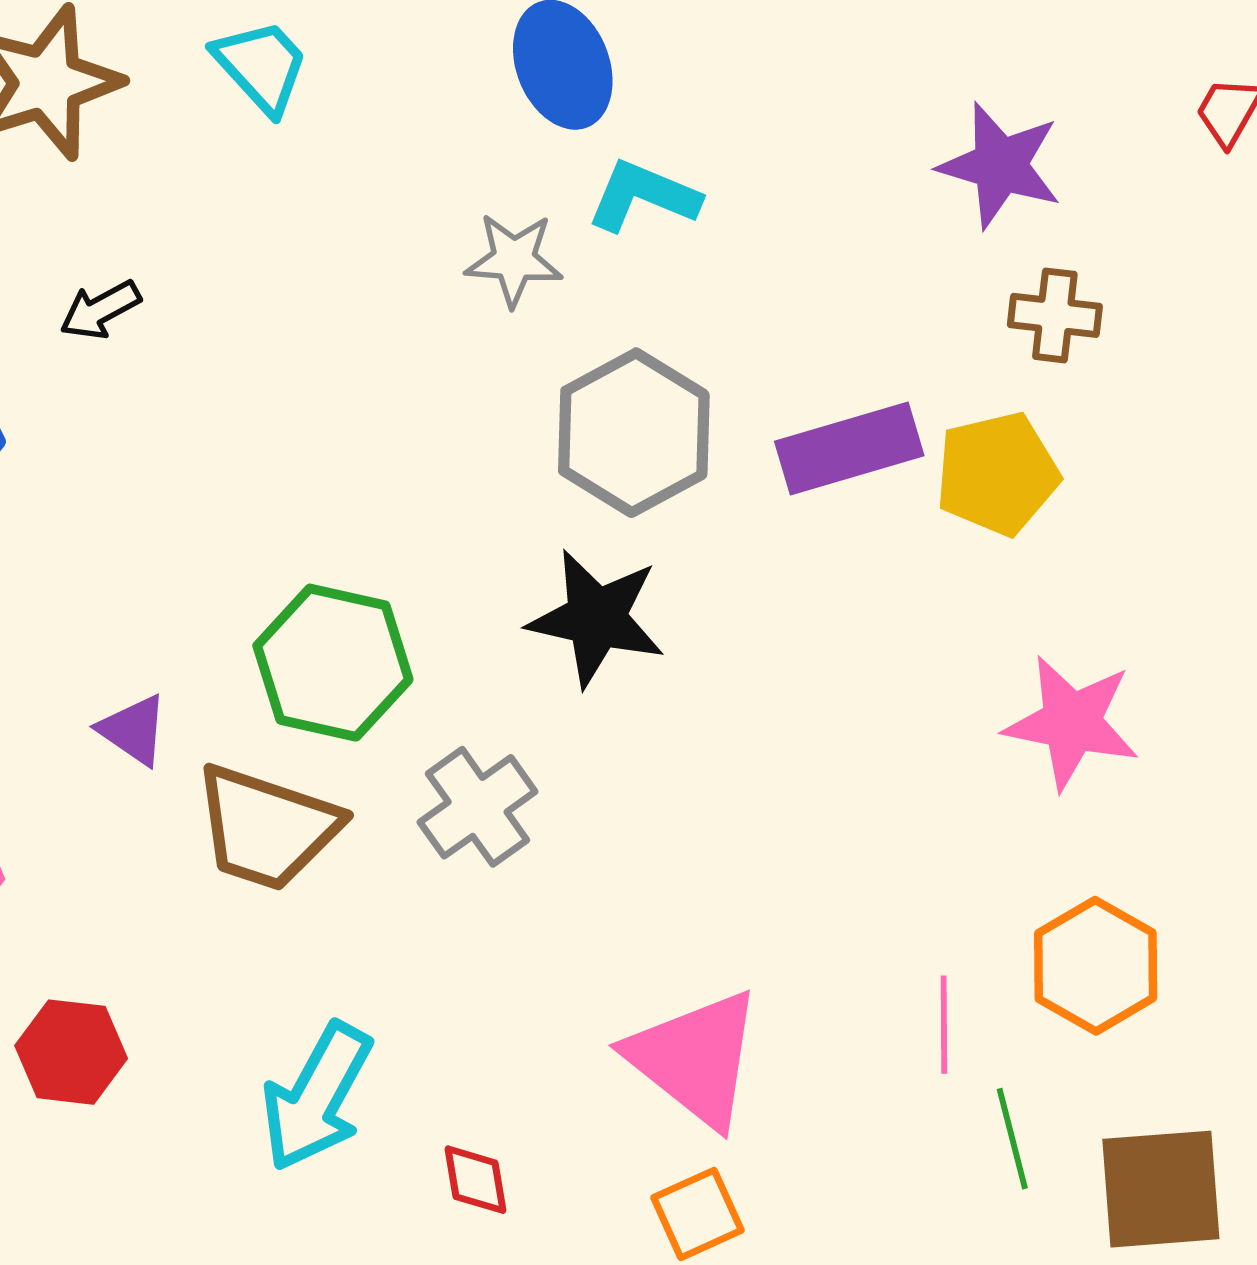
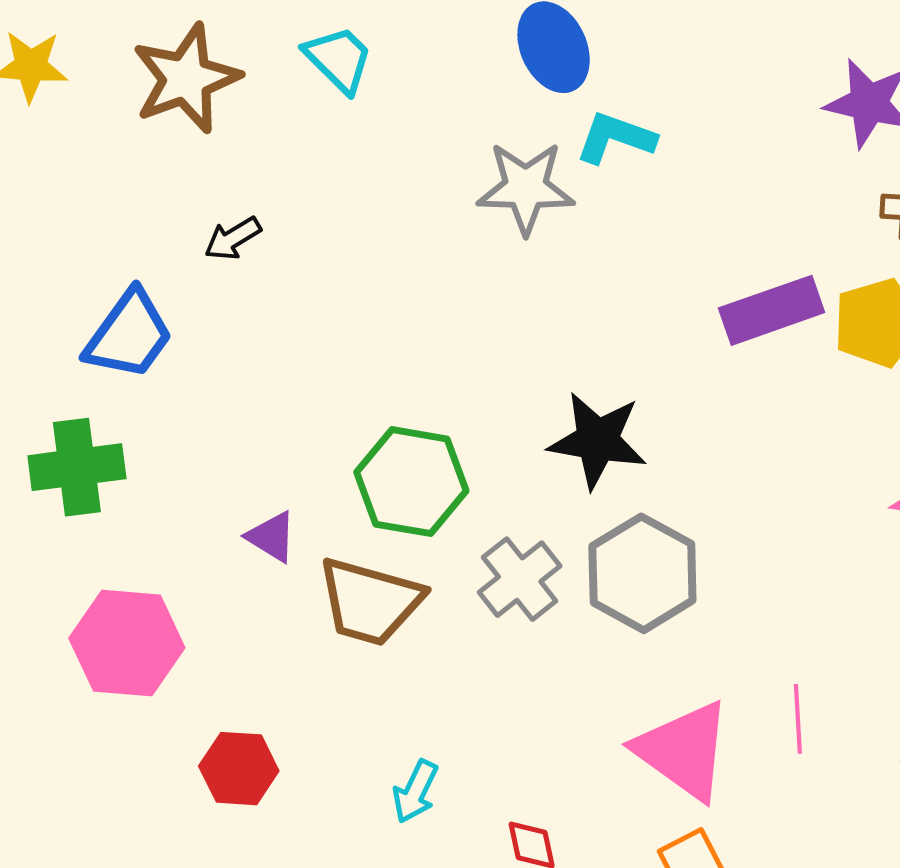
gray star: (514, 260) -> (526, 188), size x1.4
gray hexagon: (634, 433) -> (642, 573), moved
pink line: (944, 1025) -> (798, 719), moved
cyan arrow: (317, 1097) -> (415, 792), size x0.6

